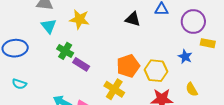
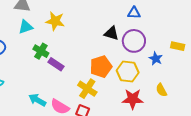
black triangle: (133, 19) -> (111, 33), moved
purple circle: (193, 21) -> (134, 41), moved
cyan triangle: (49, 26) -> (26, 27), turned 49

